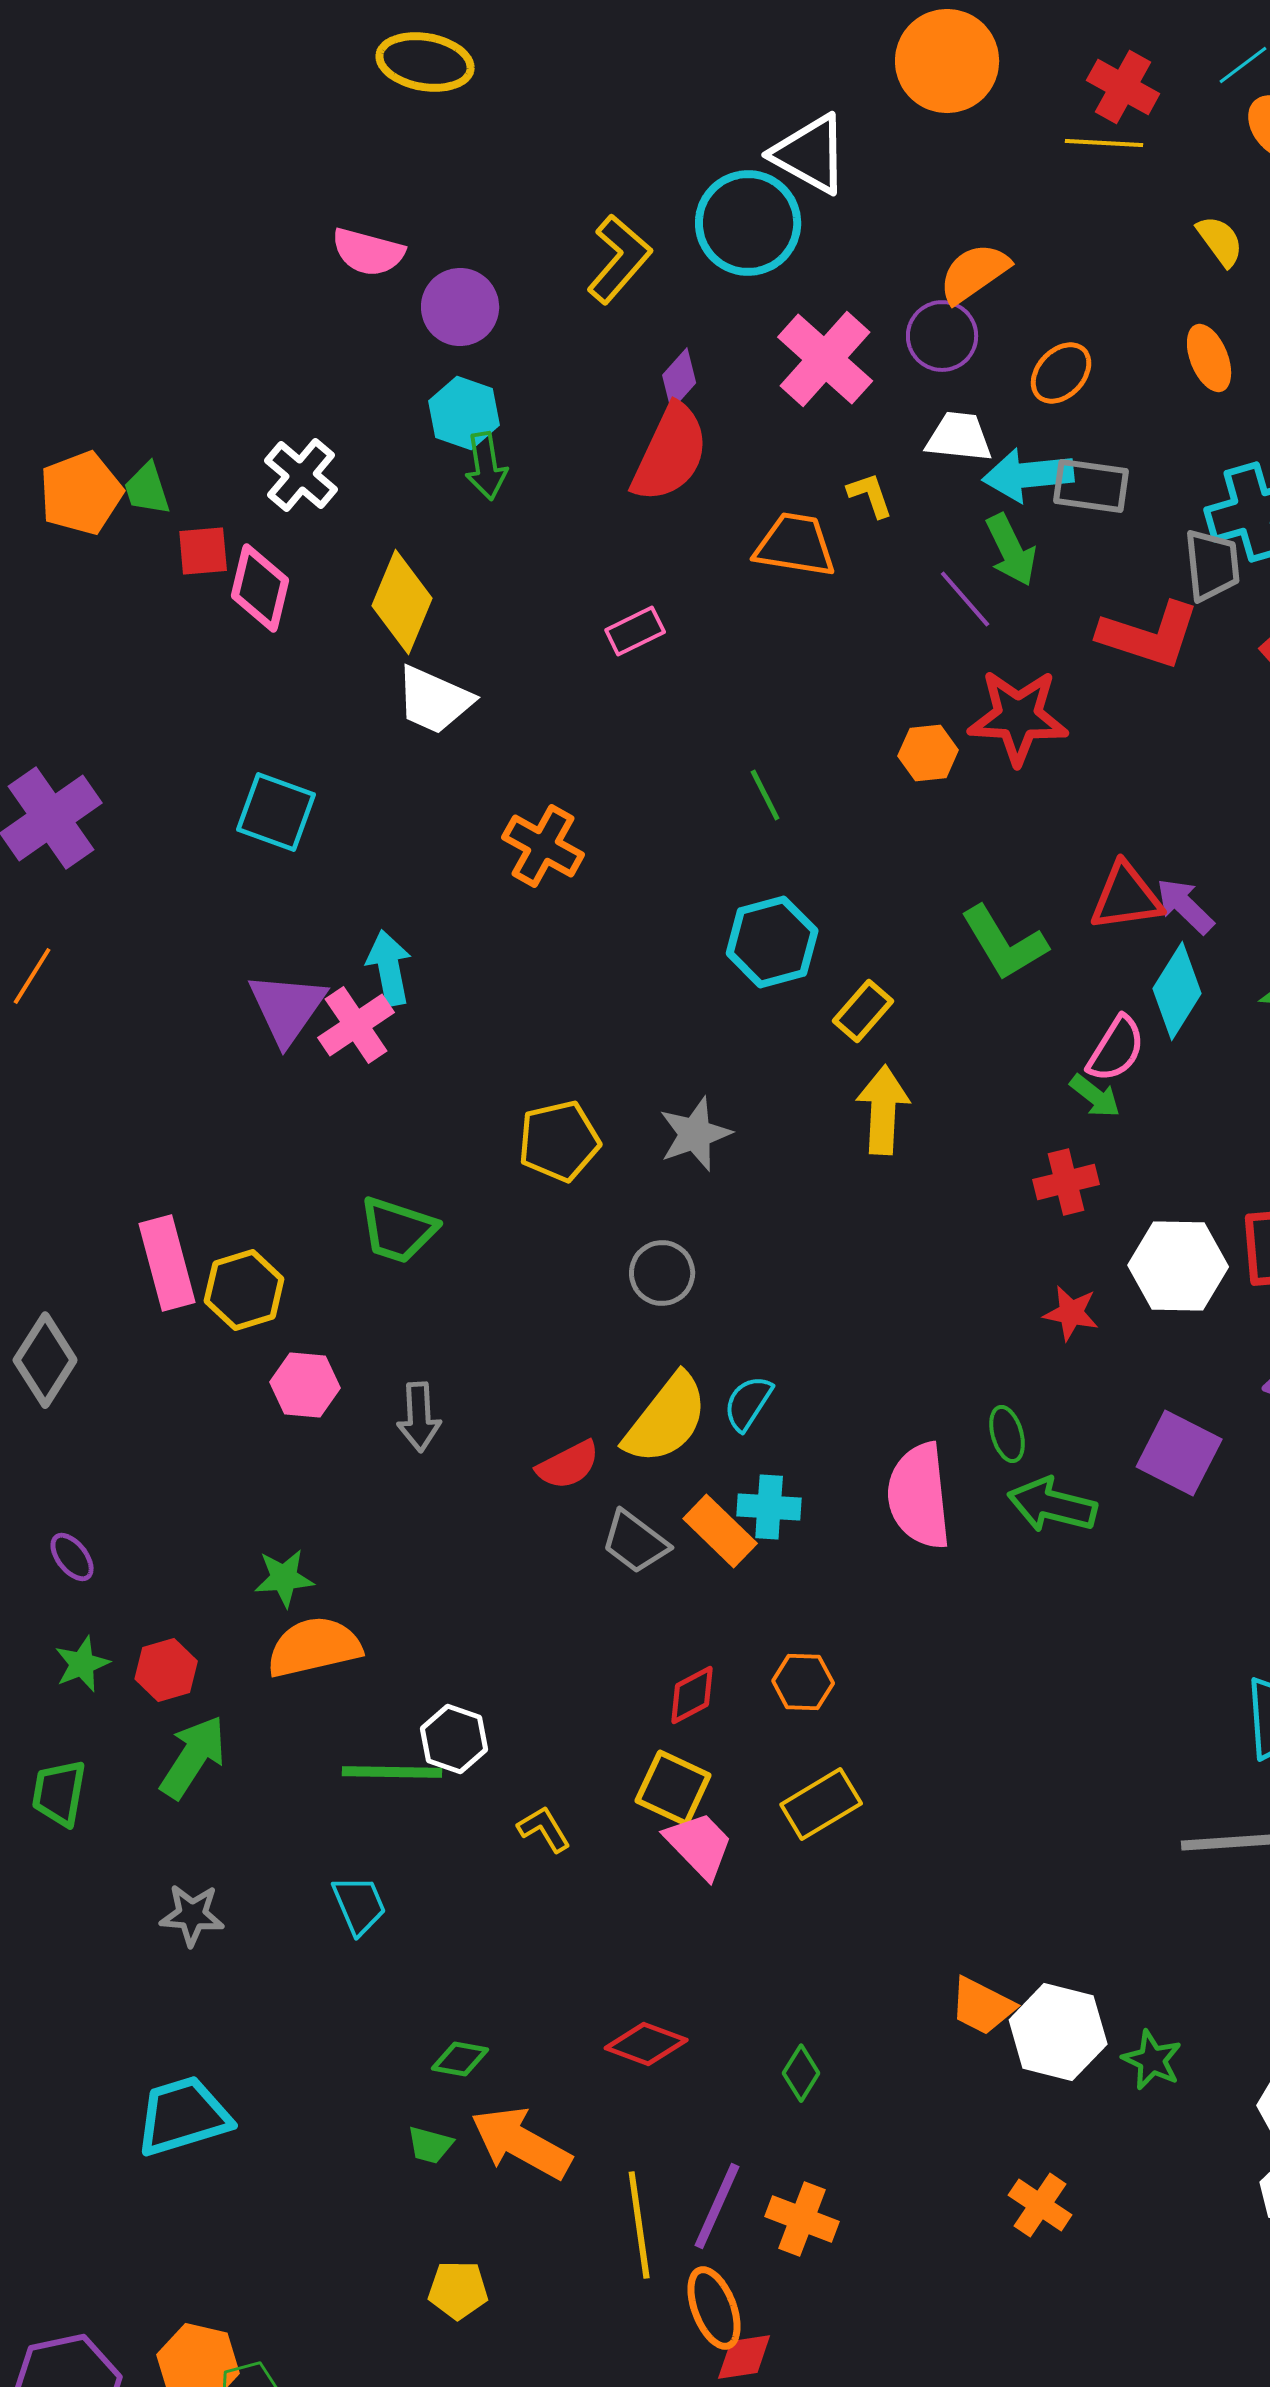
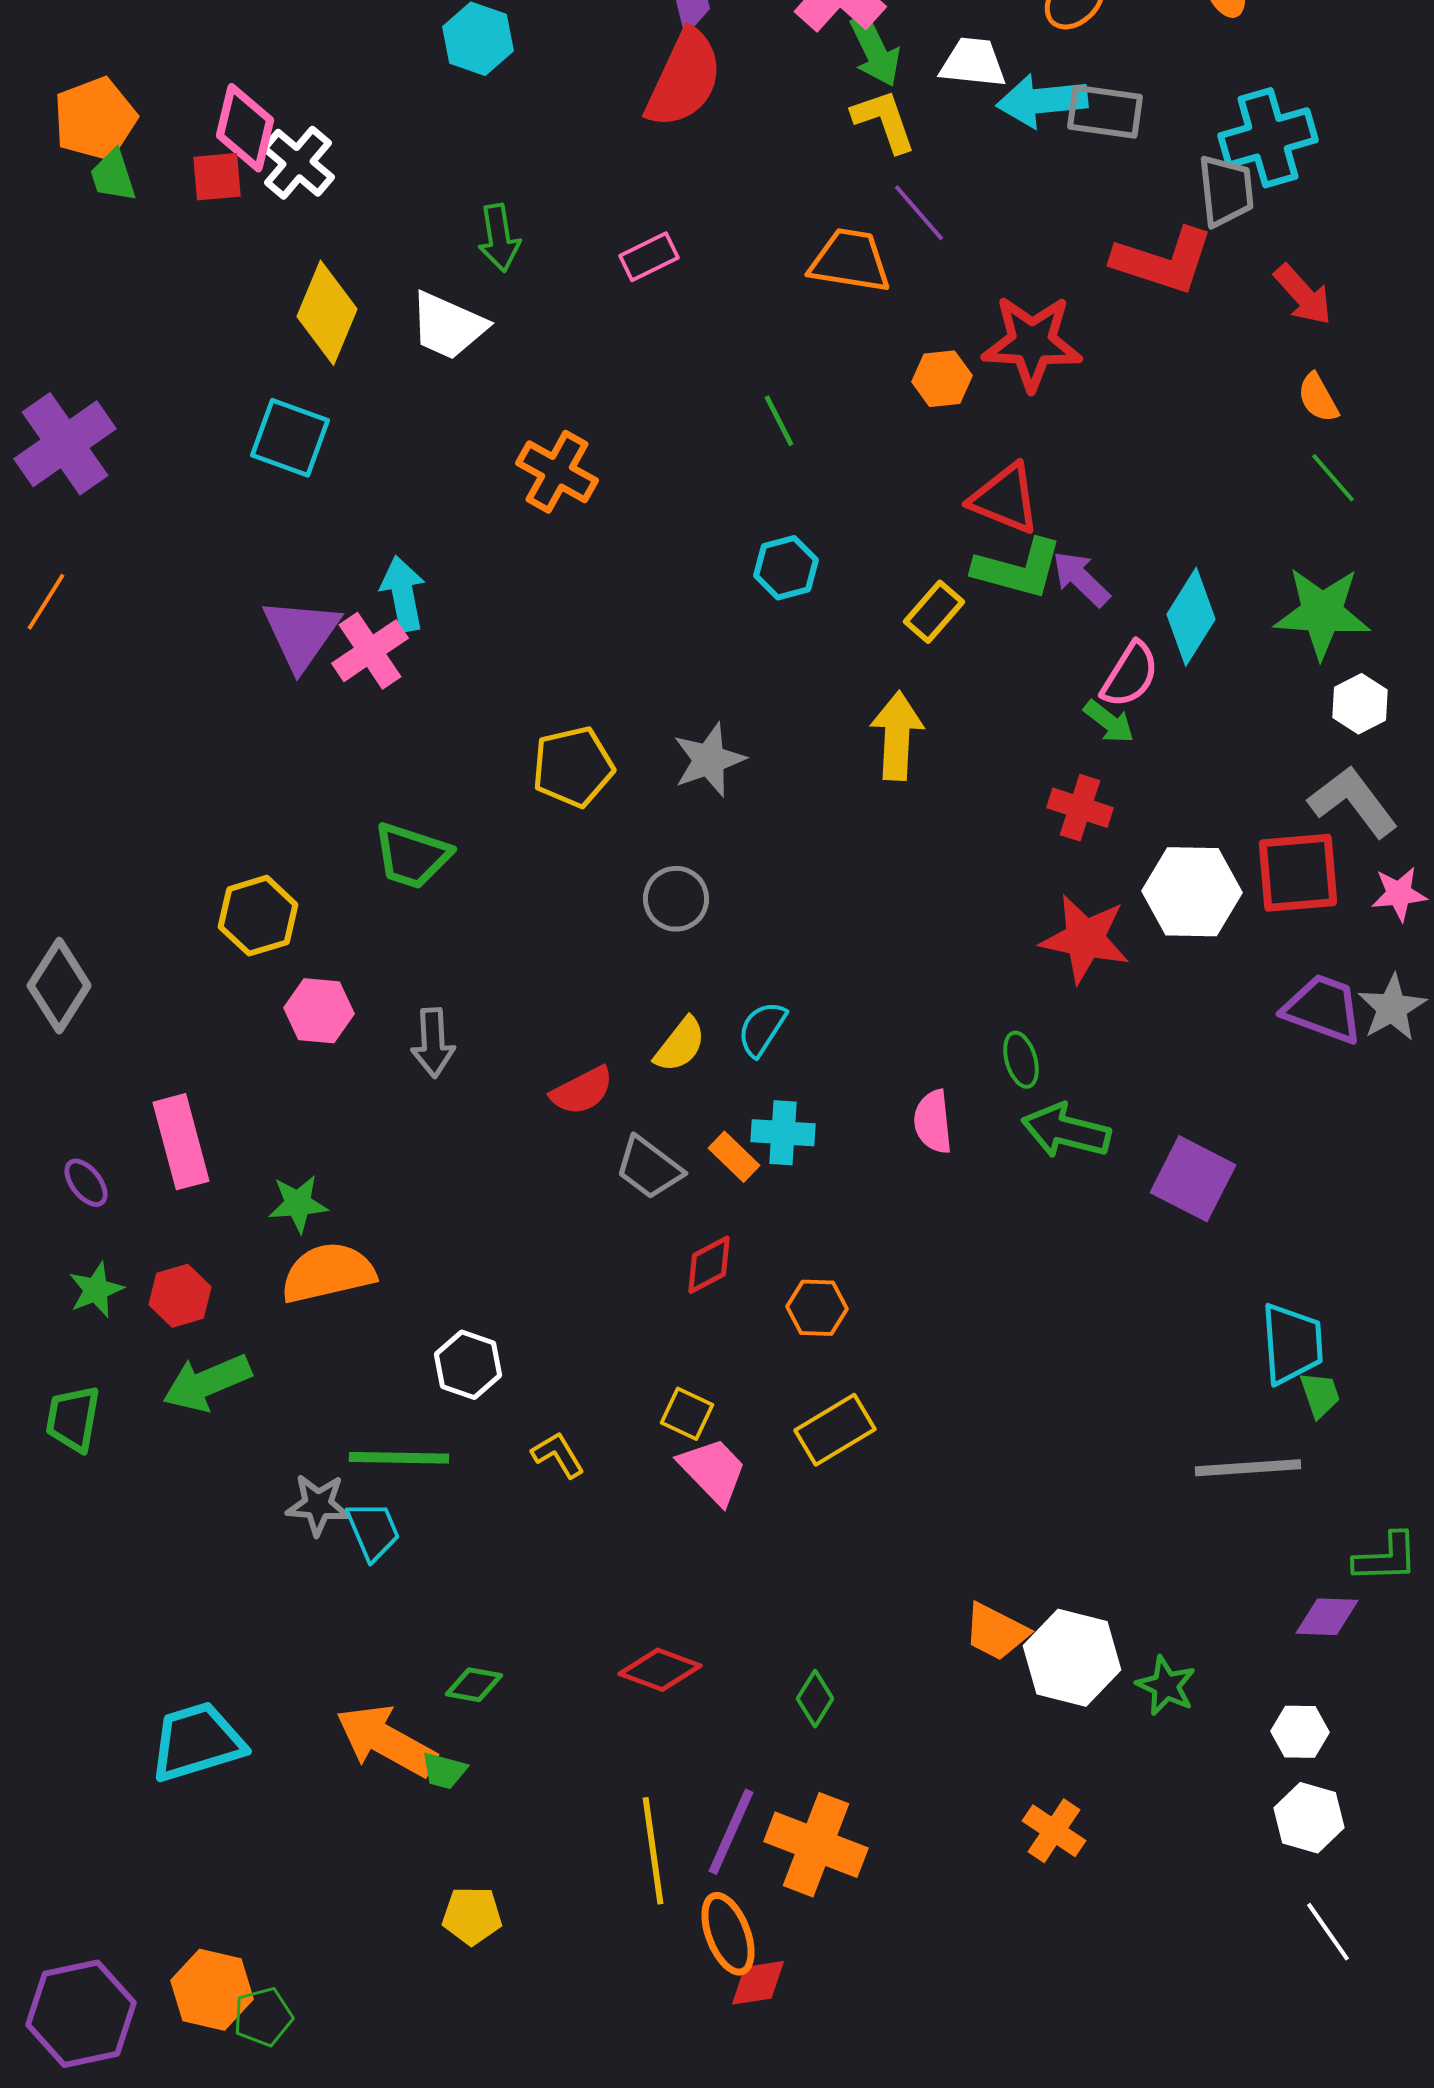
green arrow: (486, 466) -> (499, 238), moved
white cross: (301, 475) -> (298, 163), moved
green trapezoid: (147, 489) -> (113, 176), moved
yellow L-shape: (870, 495) -> (884, 121), size x1.4
orange trapezoid: (795, 545) -> (850, 261), moved
green arrow: (1011, 550) -> (875, 51), moved
pink diamond: (260, 588) -> (245, 128), moved
purple line: (965, 599) -> (919, 213), moved
yellow diamond: (402, 602) -> (327, 313), moved
red triangle: (1126, 897) -> (1005, 499), moved, turned 30
purple arrow: (1185, 906) -> (1081, 579), moved
cyan hexagon: (772, 942) -> (786, 568), size x0.7
green L-shape: (1004, 943) -> (1018, 569), turned -44
yellow rectangle: (863, 1011) -> (934, 612), moved
red cross: (1066, 1182) -> (1080, 808), turned 32
pink rectangle: (167, 1263) -> (181, 1142), moved
red star: (1071, 1313) -> (1085, 939), size x1.6
yellow semicircle: (666, 1419) -> (680, 1045), size x0.6
purple square: (1179, 1453) -> (1193, 1179), moved
pink semicircle: (919, 1496) -> (933, 1122), size x0.6
orange rectangle: (720, 1531) -> (734, 1157), size x0.7
red diamond: (692, 1695) -> (709, 1265), moved
green arrow: (193, 1757) -> (207, 1383), turned -146
green line: (392, 1772) -> (399, 1458), moved
yellow square: (673, 1788) -> (687, 1414), size x0.7
gray star: (192, 1915) -> (318, 1505), moved
orange arrow: (521, 2143) -> (386, 1741), moved
orange cross: (802, 2219) -> (816, 1845), size x1.4

